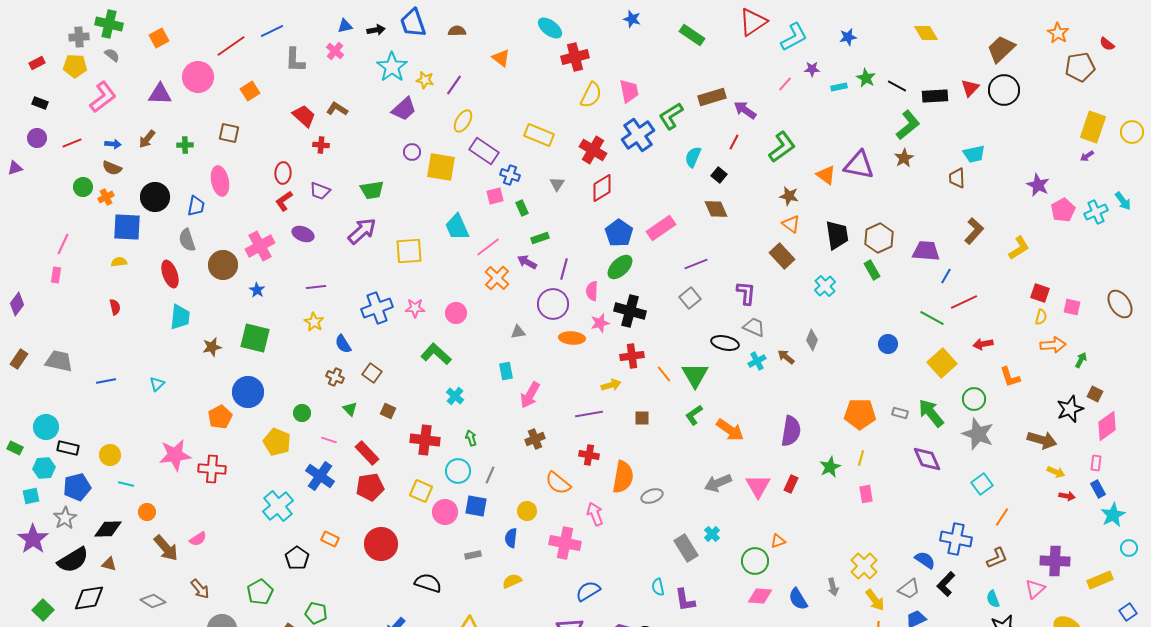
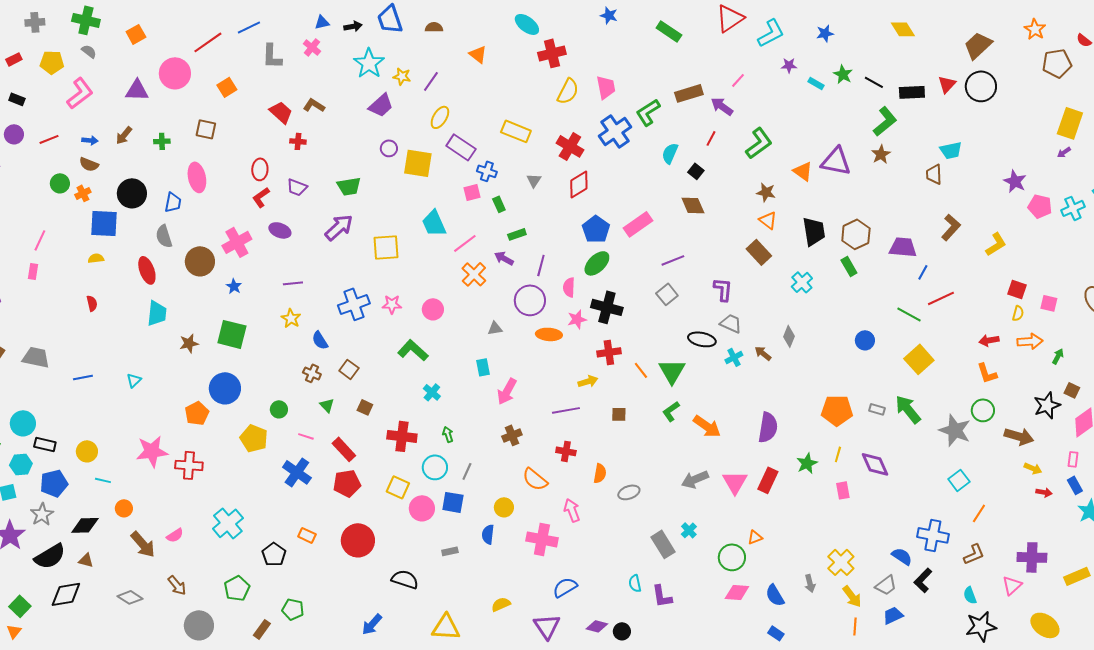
gray cross: (79, 37) -> (35, 22), moved
pink line: (785, 84) -> (738, 80), moved
cyan rectangle: (839, 87) -> (816, 83), turned 42
pink pentagon: (1063, 210) -> (1040, 206), turned -30
red arrow: (983, 344) -> (989, 340), moved
green circle: (974, 399) -> (983, 410), moved
purple diamond: (927, 459) -> (875, 464), moved
orange semicircle: (623, 477) -> (600, 473), size x0.6
red rectangle: (791, 484) -> (768, 480), size x1.4
cyan cross: (278, 506) -> (228, 523), moved
yellow semicircle: (512, 581) -> (501, 604), moved

